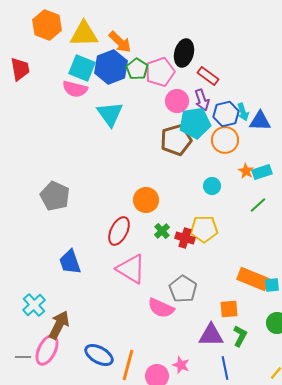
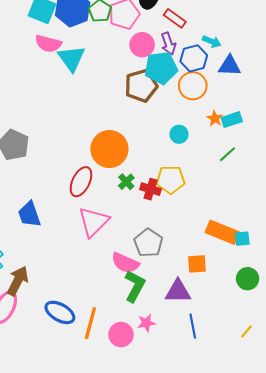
pink semicircle: (75, 89) -> (48, 44), moved
cyan arrow: (243, 112) -> (212, 42), moved, turned -48
orange circle: (146, 200) -> (109, 149), size x1.4
pink triangle: (131, 269) -> (94, 222), turned 44
green L-shape: (240, 336) -> (135, 286), moved, size x1.4
pink star: (181, 365) -> (146, 323), turned -30

